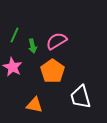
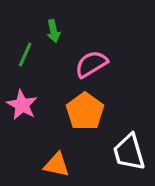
green arrow: (32, 46) -> (54, 31), moved

